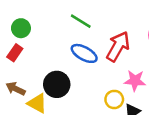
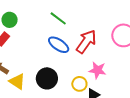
black circle: (57, 84) -> (47, 78), moved

